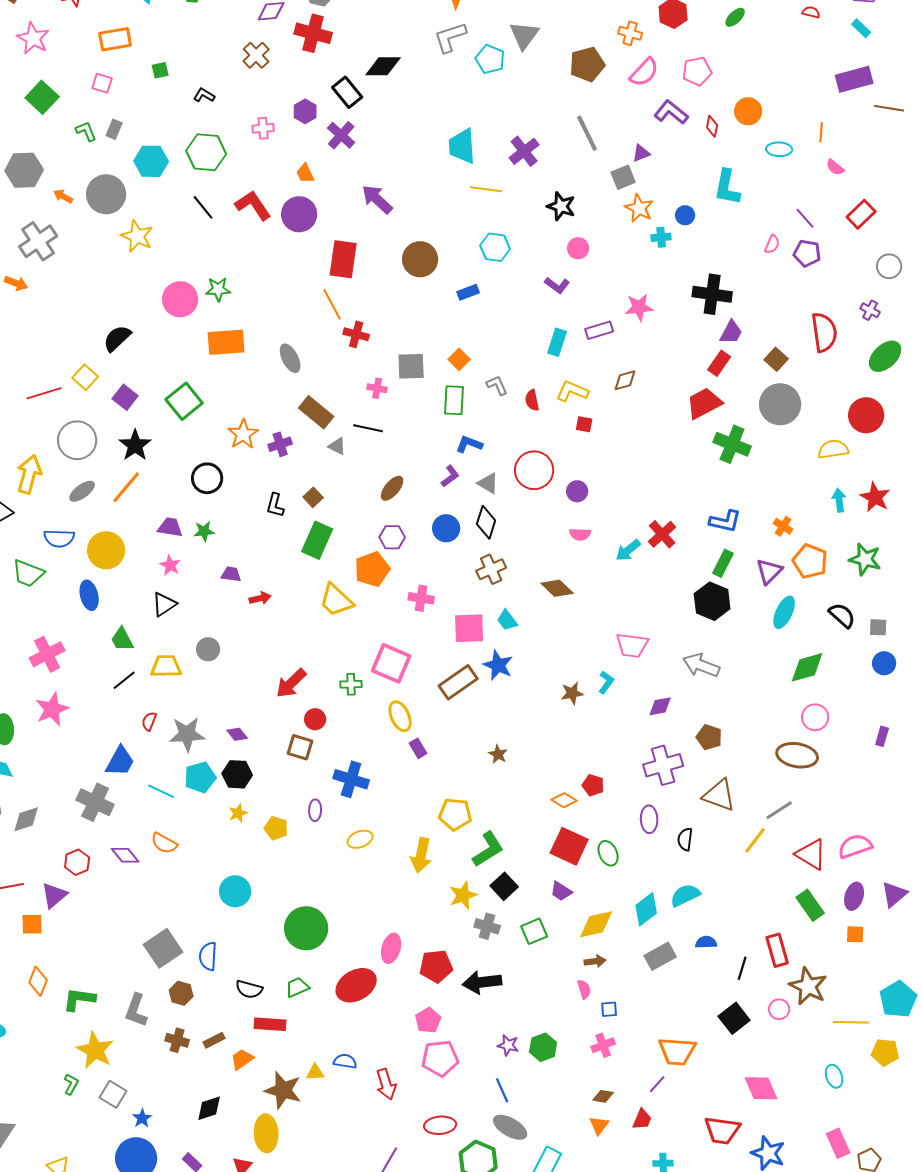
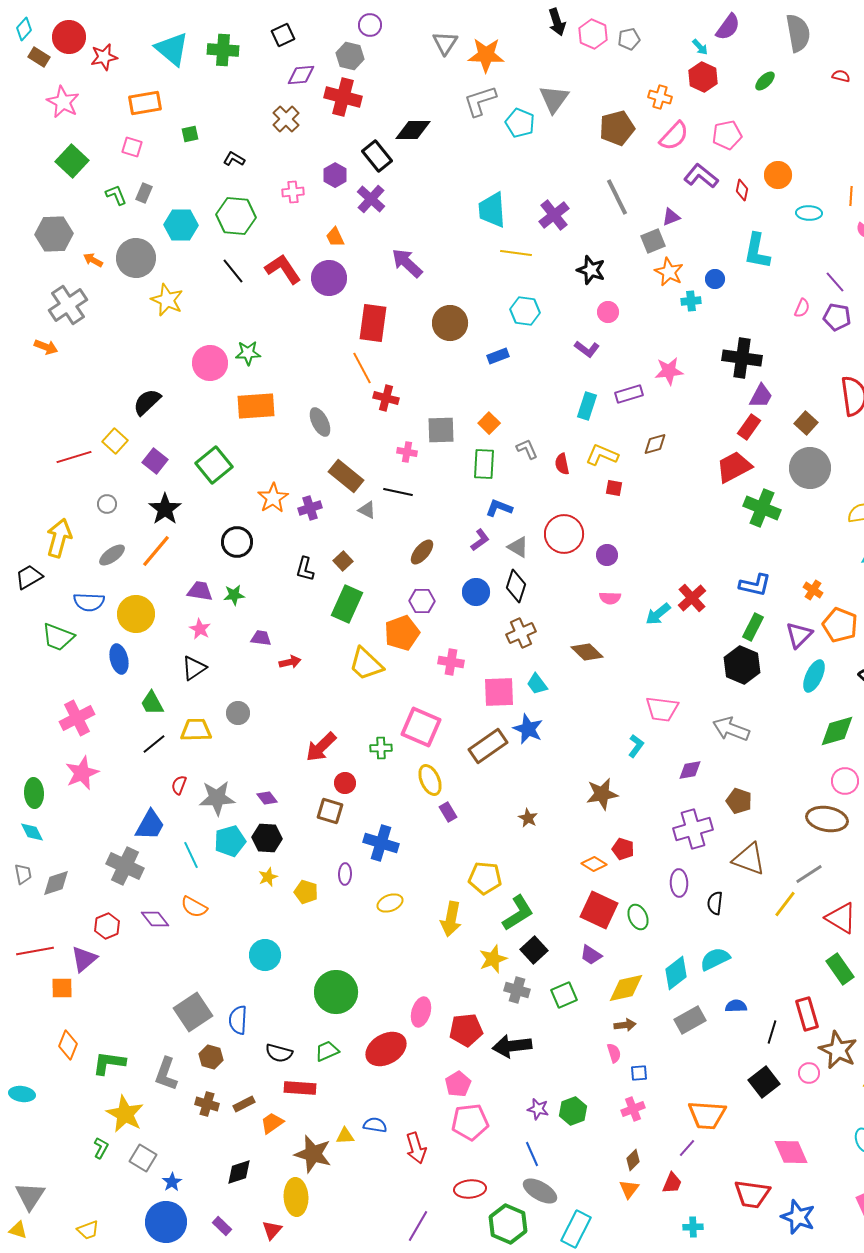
gray circle: (77, 440) -> (107, 504), size x0.5
brown star: (572, 693) -> (602, 794), moved, size x1.4
cyan line: (161, 791) -> (191, 855), turned 40
brown diamond: (603, 1096) -> (633, 1160), turned -55

